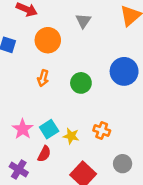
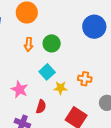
green circle: (81, 83) -> (52, 43), moved
cyan square: (49, 129) -> (47, 72), moved

